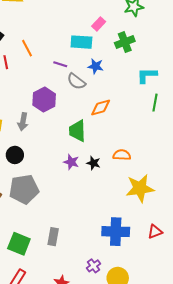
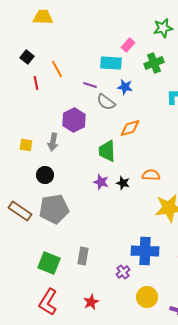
purple cross: (93, 266) -> (123, 272), moved

